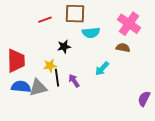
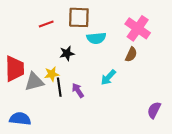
brown semicircle: (123, 48) -> (131, 54), turned 104
blue semicircle: (21, 87) -> (20, 119), moved
gray triangle: (38, 88) -> (34, 82), moved

